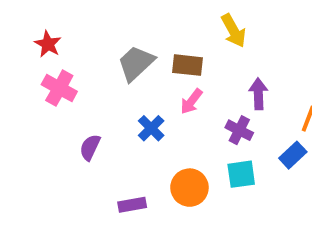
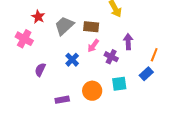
red star: (48, 44) -> (38, 17), moved
purple cross: (239, 130) -> (111, 57), moved

